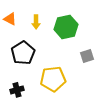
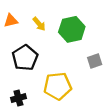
orange triangle: (10, 19) -> (11, 21), turned -40
yellow arrow: (36, 22) -> (39, 24), turned -40

